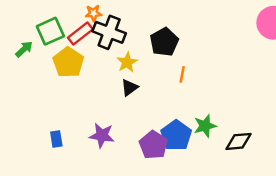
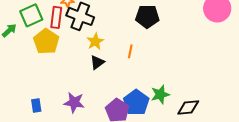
red rectangle: (80, 34) -> (56, 17), turned -45
black pentagon: (164, 42) -> (147, 16), moved, turned 30
orange line: (182, 74) -> (130, 51), moved

